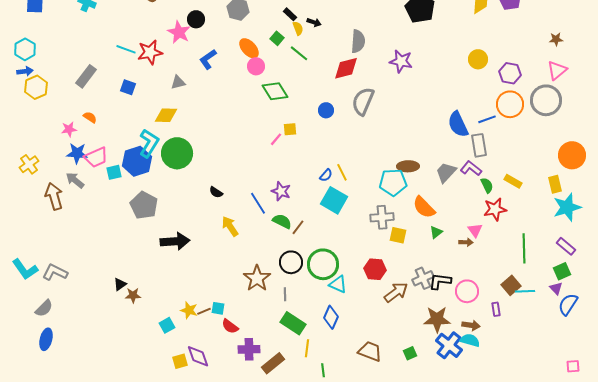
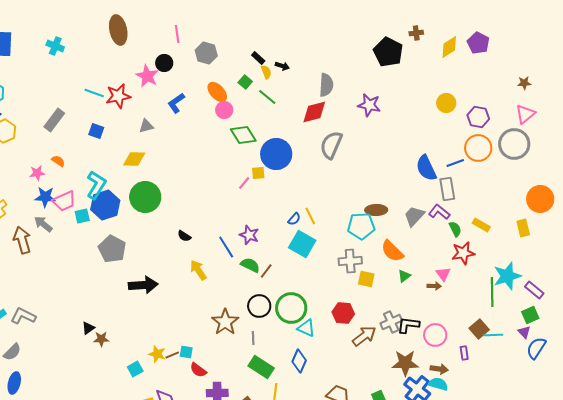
blue circle: (326, 110) -> (276, 154), moved, size x2.0
cyan L-shape: (149, 143) -> (96, 185), moved
cyan star: (567, 207) -> (507, 276), moved

